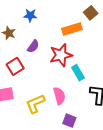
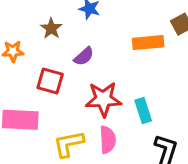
red star: (61, 55) -> (103, 99), moved
red square: (15, 66) -> (50, 81), turned 36

